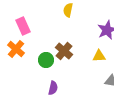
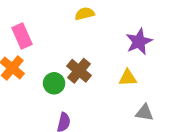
yellow semicircle: (68, 10) -> (85, 14), turned 64

